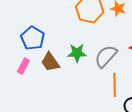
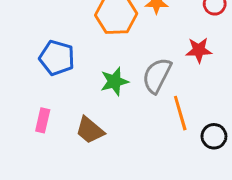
blue pentagon: (33, 38) -> (57, 58), moved
brown trapezoid: (50, 62) -> (90, 130), moved

